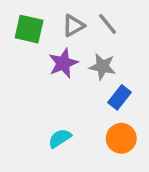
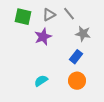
gray star: (102, 67) -> (83, 34), moved

